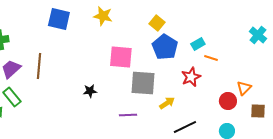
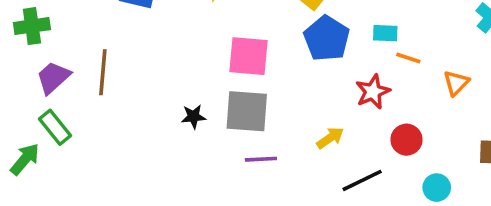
cyan rectangle: (198, 44) -> (385, 33), turned 32
gray square: (143, 83) -> (247, 111), moved
orange triangle: (244, 88) -> (456, 83), moved
red circle: (228, 101) -> (407, 140), moved

